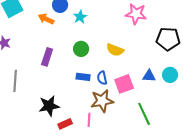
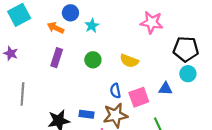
purple rectangle: (47, 57) -> (57, 58), moved
cyan circle: (170, 75) -> (188, 74), moved
blue rectangle: (83, 77) -> (87, 114), moved

